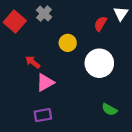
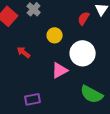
pink triangle: (45, 82) -> (60, 70), moved
green semicircle: (109, 109) -> (92, 94), size x1.6

